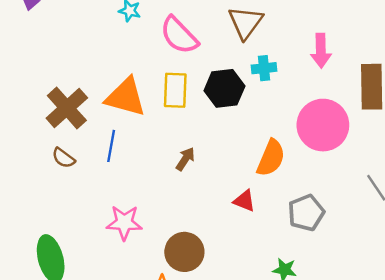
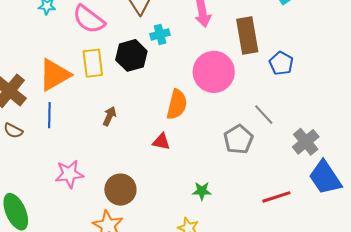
orange triangle: (126, 97) -> (55, 75), turned -36
gray pentagon: (306, 213) -> (238, 139), moved

